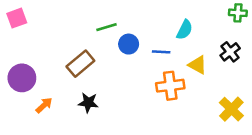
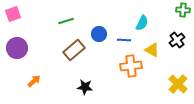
green line: (106, 27) -> (66, 21), moved
brown rectangle: (80, 64) -> (74, 50), moved
purple circle: (22, 78) -> (17, 48), moved
black star: (88, 103) -> (85, 87), moved

